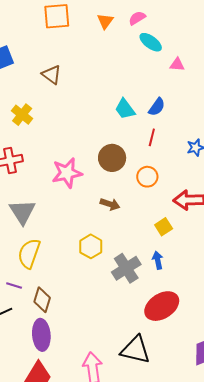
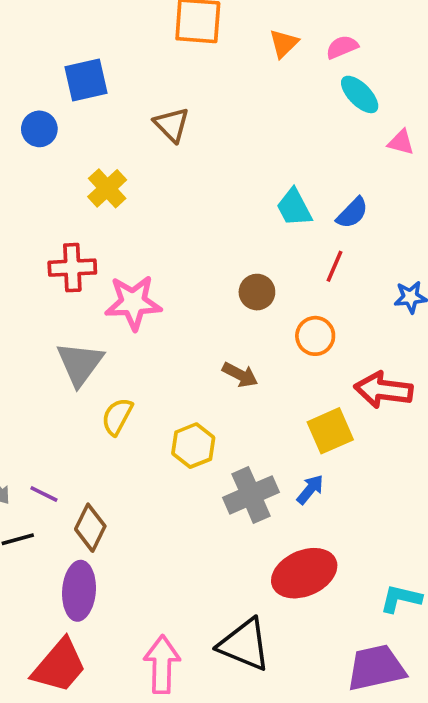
brown circle: (112, 158) -> (257, 292), size x0.7
pink star: (67, 173) -> (133, 303), moved
yellow square: (164, 227) -> (330, 431), size x1.4
yellow semicircle: (29, 253) -> (117, 417), moved, size x0.7
blue arrow: (158, 260) -> (310, 489), turned 42

